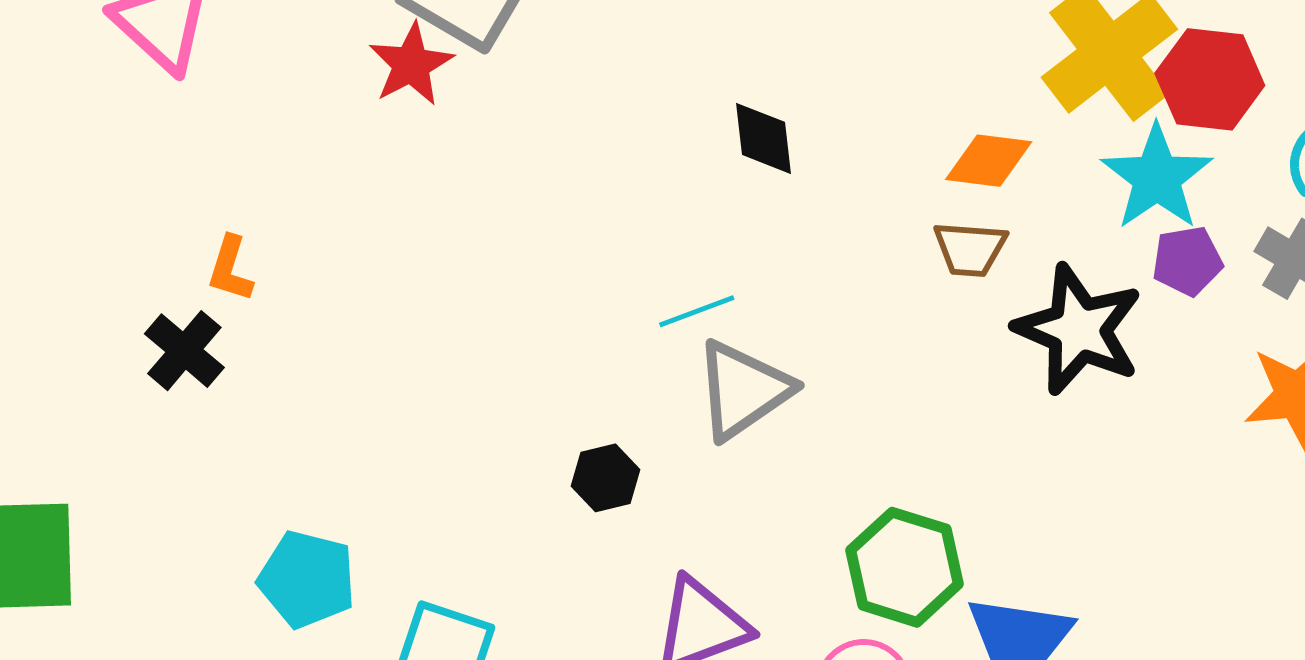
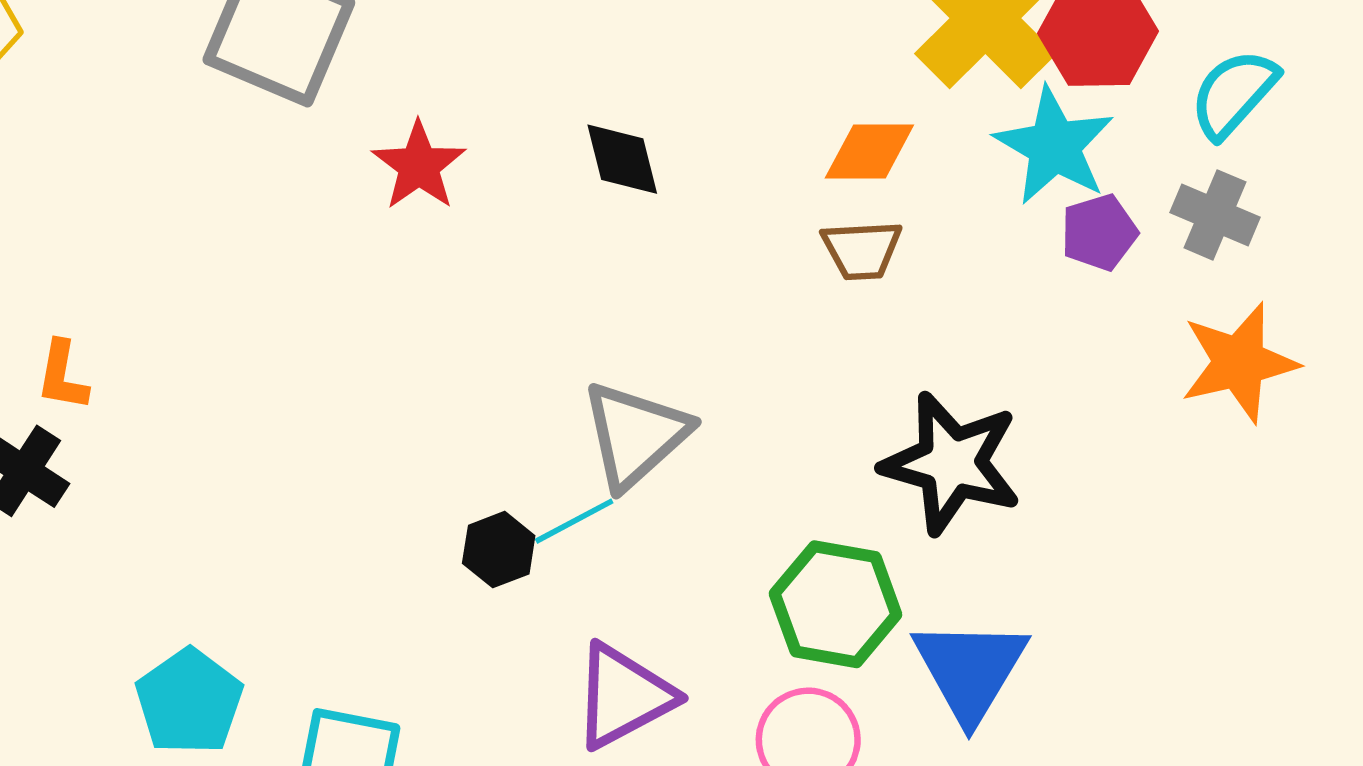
red star: (411, 64) -> (419, 166), moved
cyan line: (697, 311) -> (574, 521), moved
black star: (1079, 330) -> (951, 463), moved
cyan pentagon: (307, 579) -> (189, 702), turned 30

